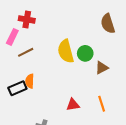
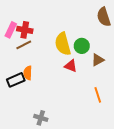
red cross: (27, 19) -> (25, 30), moved
red triangle: (73, 105) -> (71, 66), moved, turned 32

